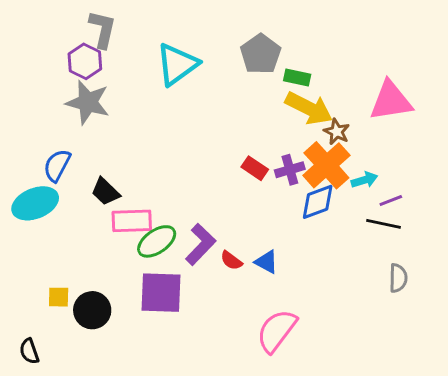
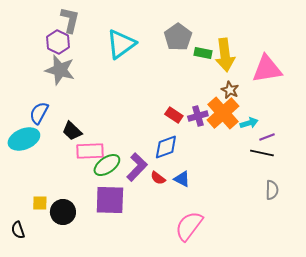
yellow arrow: (309, 108) -> (225, 55), moved, turned 56
blue diamond: (318, 202) -> (166, 147), moved
black semicircle: (29, 351) -> (18, 230), moved

